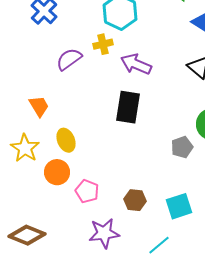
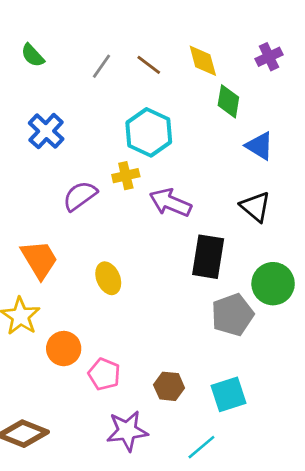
orange trapezoid: (39, 106) -> (39, 259), size x1.4
black rectangle: (128, 107) -> (208, 257), moved
yellow ellipse: (66, 140) -> (108, 278), moved
gray pentagon: (182, 147) -> (233, 315), size x1.4

